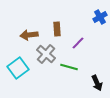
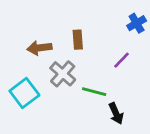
purple line: (78, 43) -> (121, 60), moved
black arrow: (97, 83) -> (116, 113), moved

